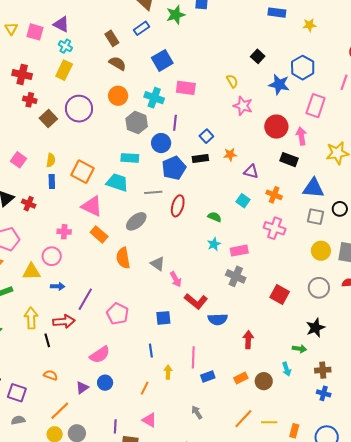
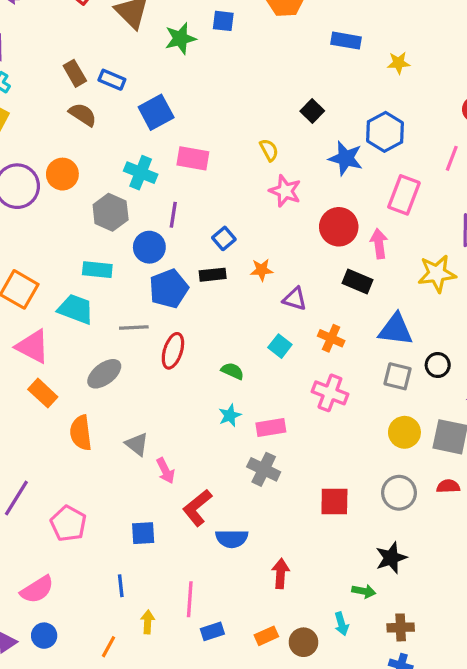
blue rectangle: (141, 28) -> (112, 80), moved, turned 56
orange circle: (118, 96) -> (62, 174), moved
red square: (280, 295) -> (334, 502), turned -30
red L-shape: (196, 301) -> (197, 508), turned 100

